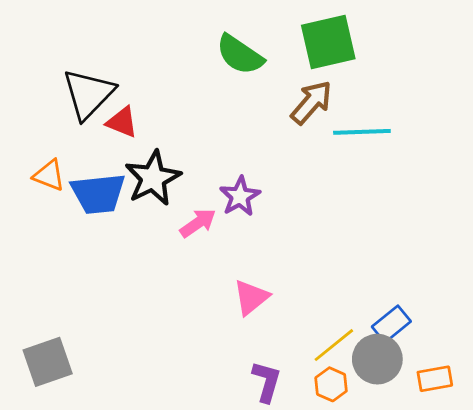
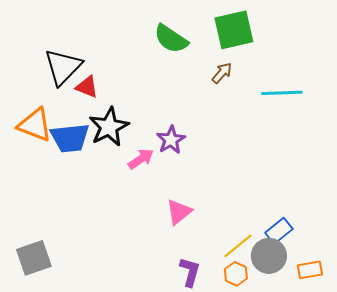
brown arrow: (311, 102) -> (222, 73), size x0.7
cyan line: (362, 132) -> (282, 93), moved
orange triangle: (49, 175) -> (35, 125), size x1.5

